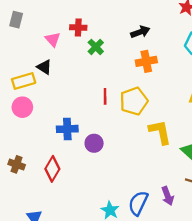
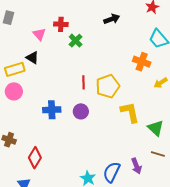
black arrow: (140, 32) -> (112, 19), moved
orange cross: (146, 61) -> (142, 62), moved, turned 30
purple circle: (94, 143) -> (81, 111), moved
red diamond: (52, 169) -> (35, 158), moved

